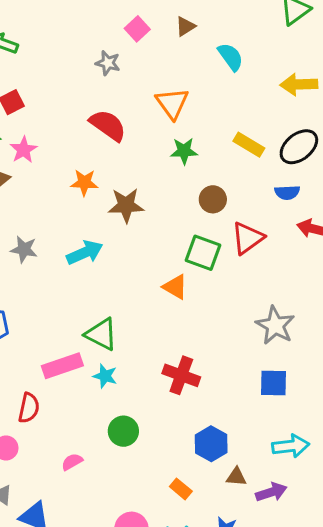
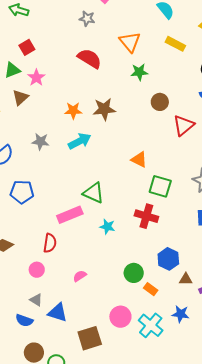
yellow rectangle: (249, 145) -> (175, 44), moved
orange star: (84, 183) -> (73, 111), moved
green square: (203, 253) -> (160, 186), moved
cyan star: (105, 376) -> (107, 227), moved
green circle: (123, 431) -> (134, 273), moved

